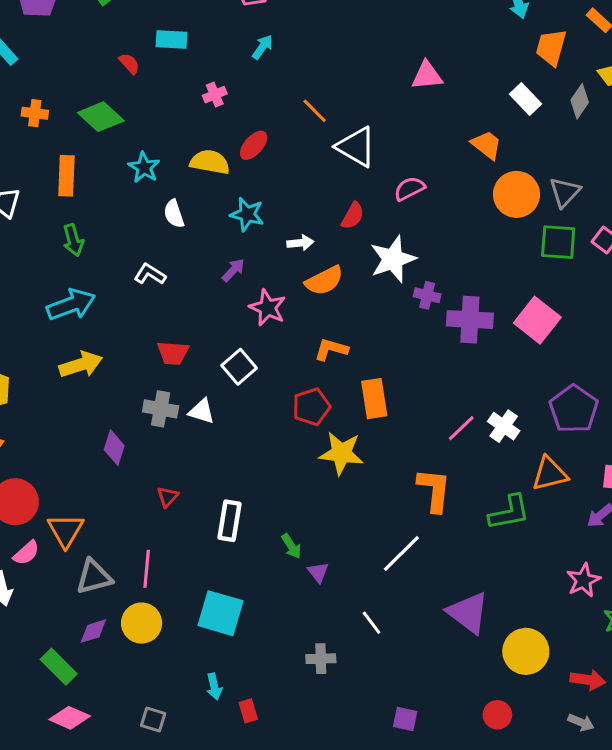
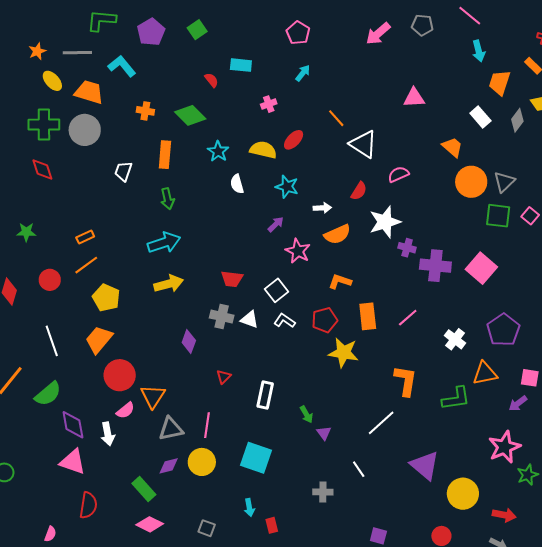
white L-shape: (150, 274) -> (285, 321), moved
pink line: (461, 428) -> (408, 318), moved
pink star: (583, 580) -> (504, 447), size x1.4

